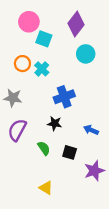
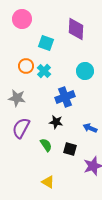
pink circle: (29, 22) -> (22, 19), moved
purple diamond: (76, 24) -> (76, 29), turned -35
cyan circle: (86, 54) -> (85, 71), moved

